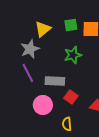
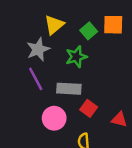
green square: (71, 25) -> (89, 31), moved, turned -32
green star: (73, 55) -> (76, 57), moved

